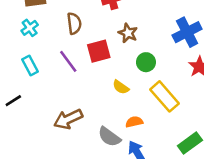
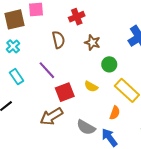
brown semicircle: (74, 23) -> (58, 40), moved
red square: (99, 51) -> (65, 92), moved
orange semicircle: (134, 122) -> (115, 113), moved, turned 128

